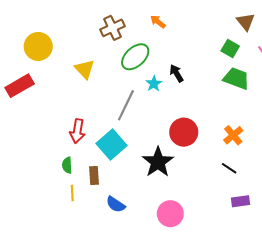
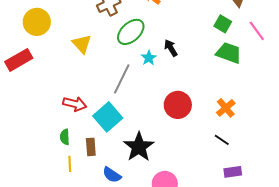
red arrow: (77, 131) -> (75, 104), turned -85
black star: (158, 162) -> (139, 147), moved

